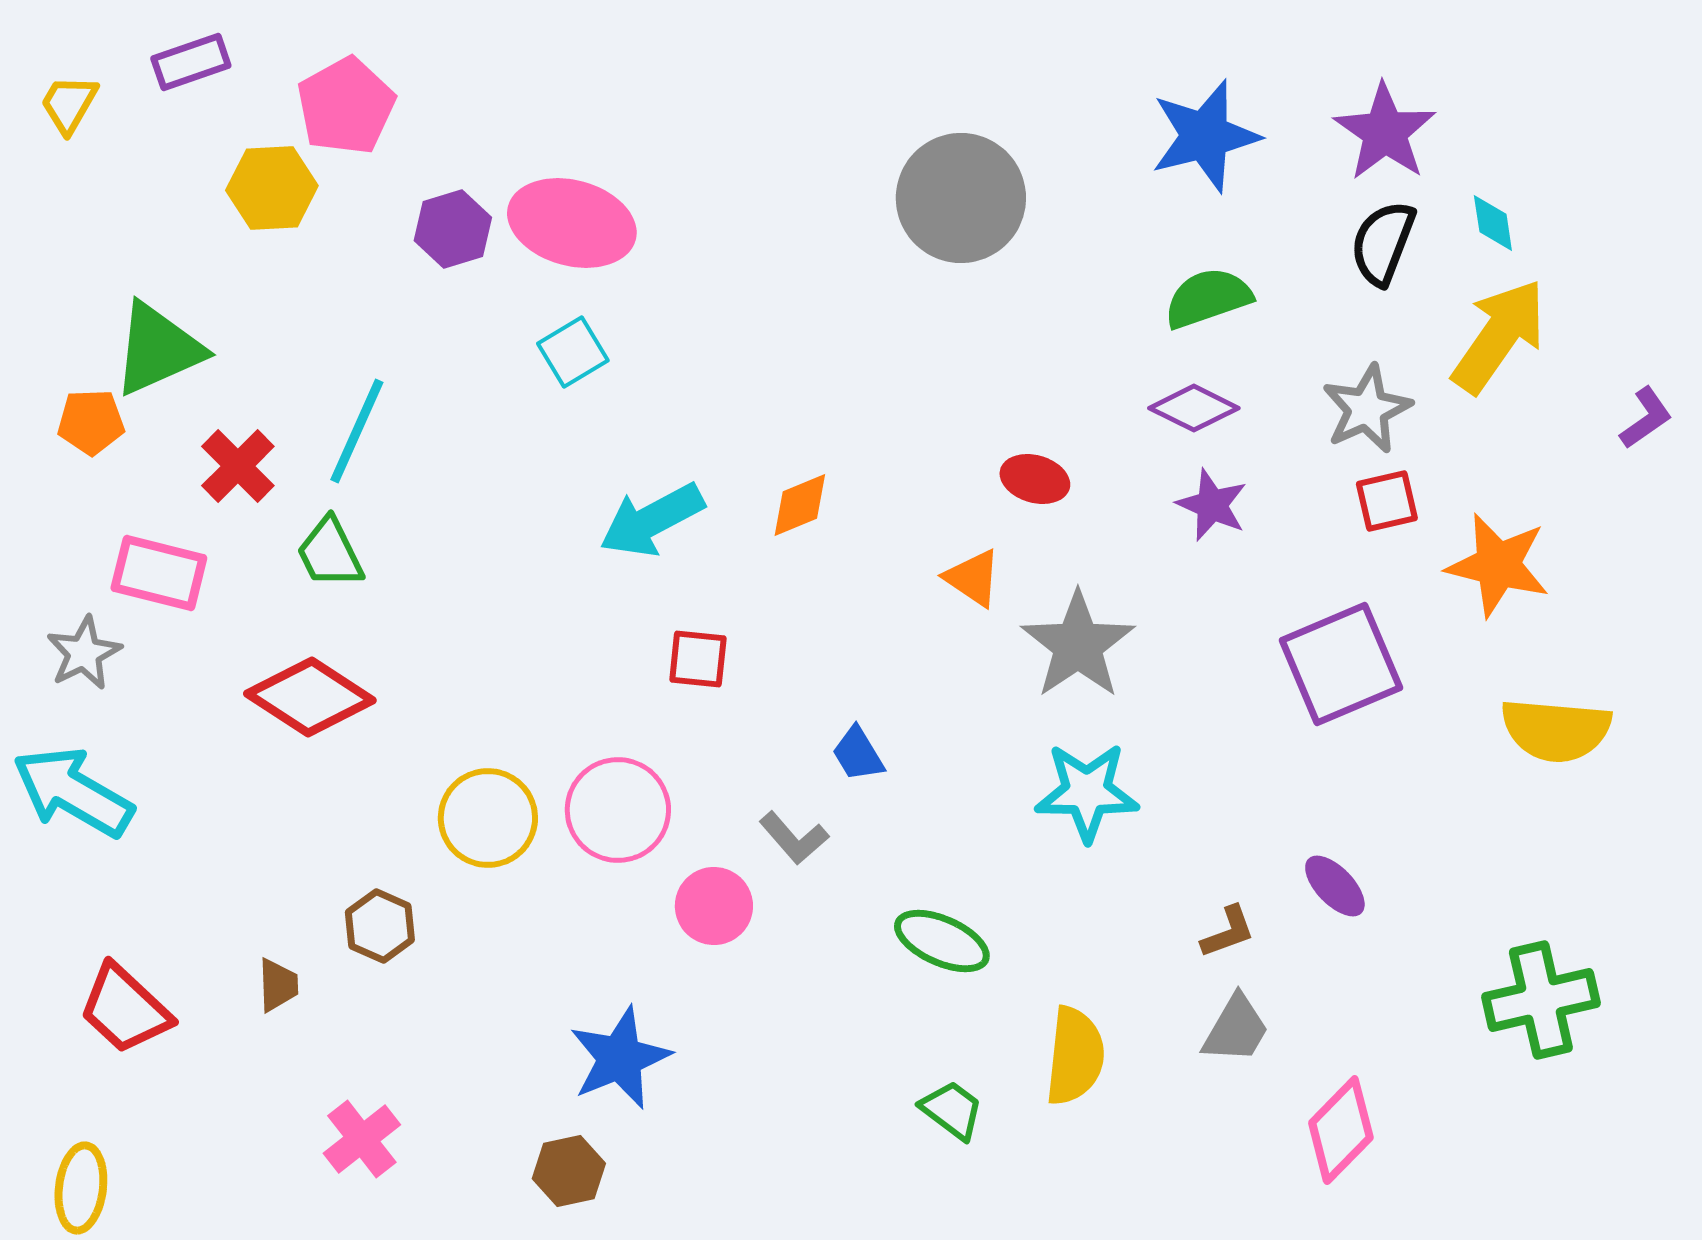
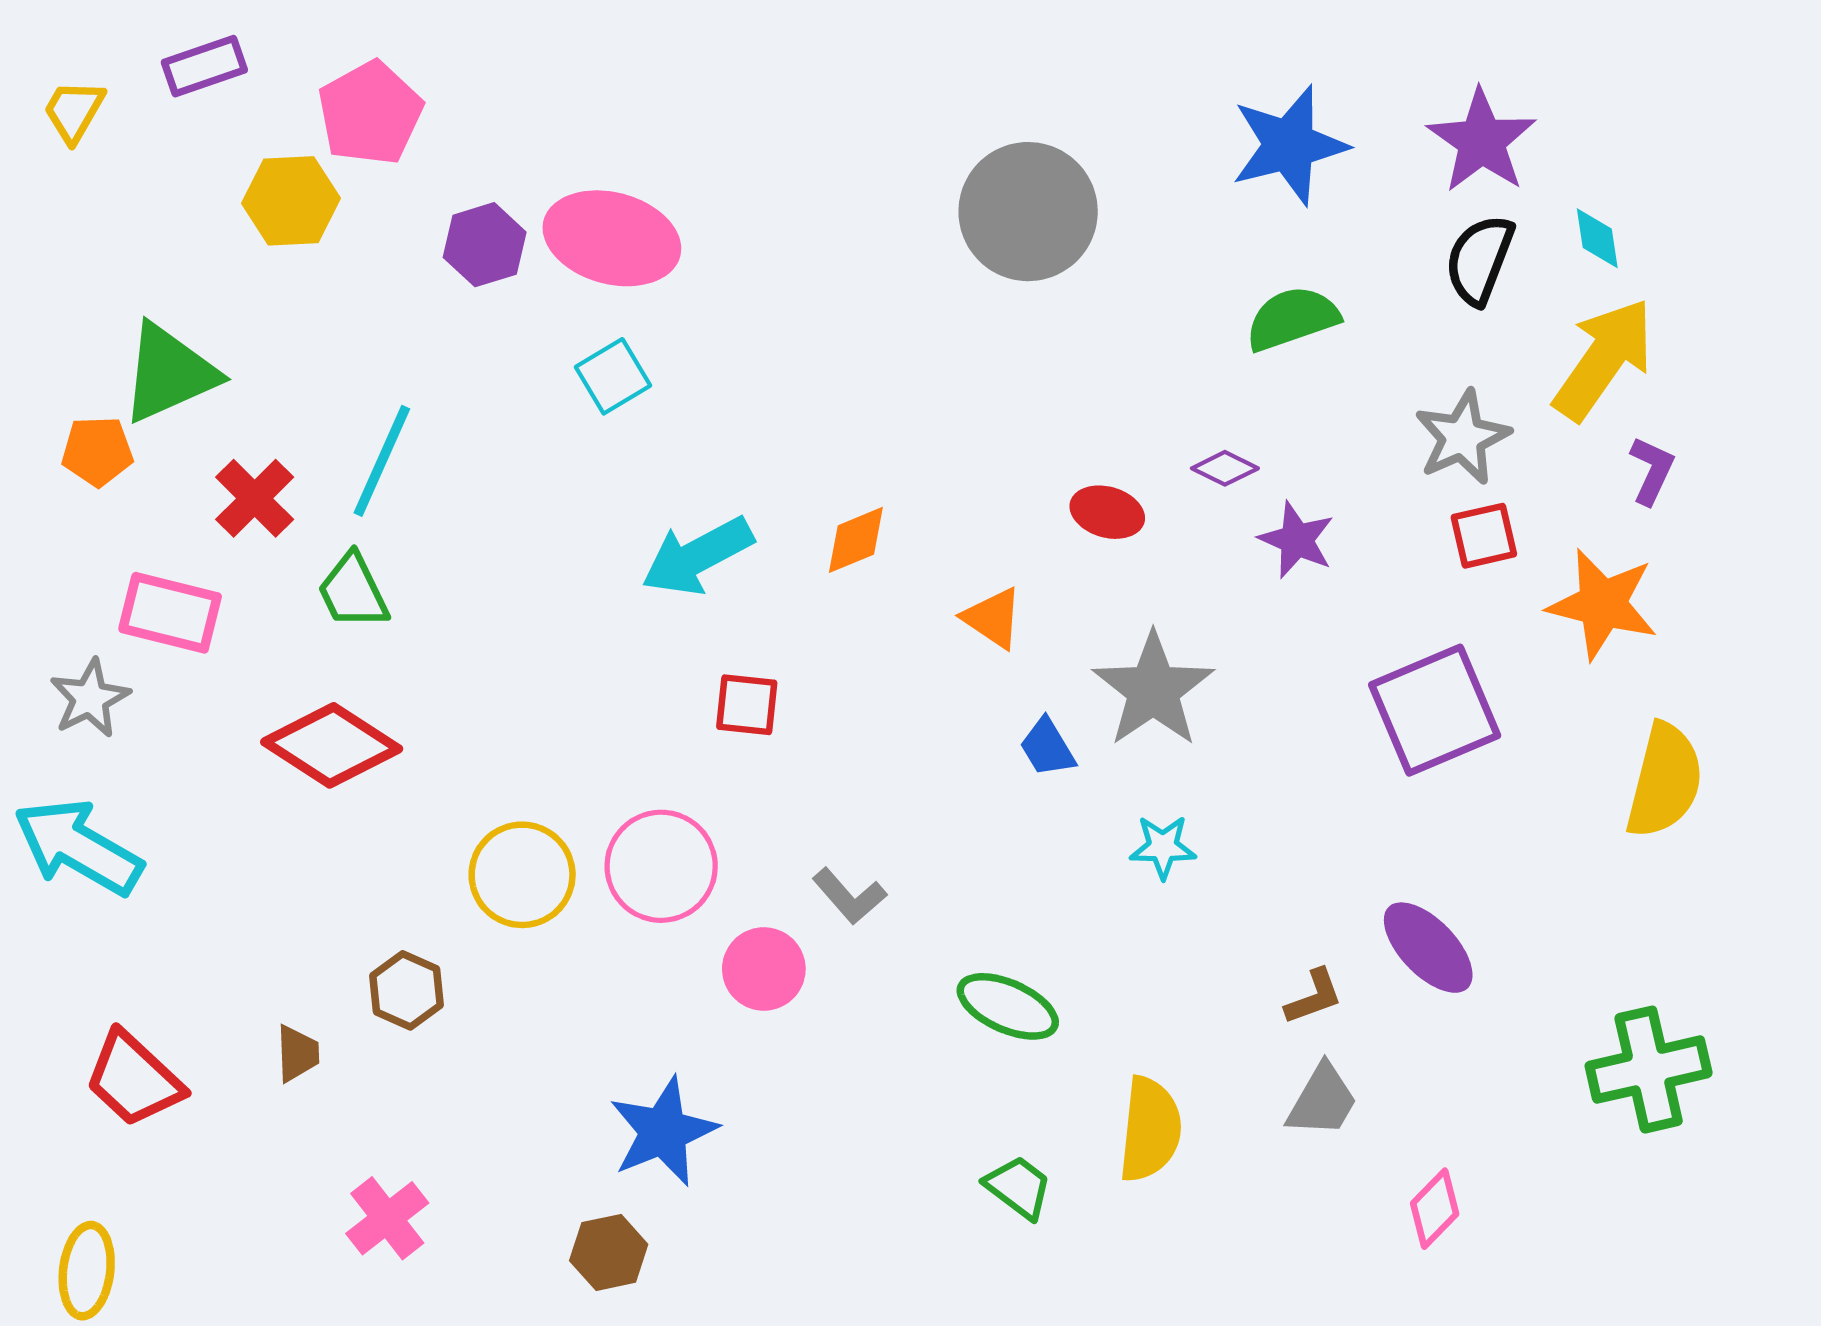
purple diamond: (1194, 408) -> (1225, 468), moved, size x0.7
purple L-shape: (1646, 418) -> (1652, 470), moved, turned -30
orange triangle: (973, 578) -> (993, 618), moved
yellow semicircle: (1556, 730) -> (1665, 781), turned -81
blue trapezoid: (858, 754) -> (1047, 748), moved
cyan star: (1087, 792) -> (1163, 847), size x0.6
purple ellipse: (1335, 886) -> (1428, 948), size x1.4
pink diamond: (1341, 1130) -> (1435, 1209), size x0.7

